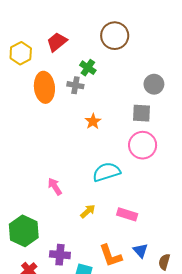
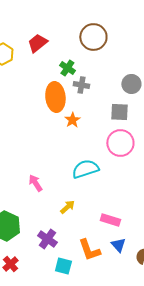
gray cross: (75, 85) -> (81, 85), moved
orange ellipse: (44, 87) -> (55, 97), moved
pink rectangle: (127, 214) -> (110, 220), moved
purple cross: (60, 255) -> (47, 239), moved, turned 30

